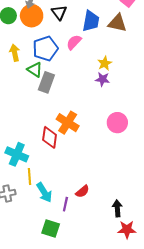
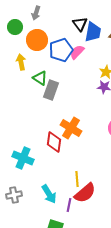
black triangle: (59, 13) -> (80, 24), moved
orange circle: (32, 16) -> (37, 40), moved
blue pentagon: (45, 48) -> (61, 50), moved
yellow line: (29, 177) -> (77, 179), moved
red semicircle: (82, 191) -> (85, 193), size x1.6

